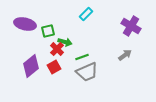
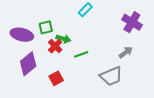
purple ellipse: (25, 24) -> (22, 35), moved
red square: (54, 67) -> (56, 78), moved
gray trapezoid: (87, 72) -> (111, 76), moved

